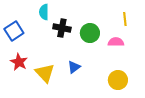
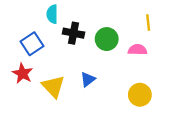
blue square: (14, 31) -> (32, 44), moved

